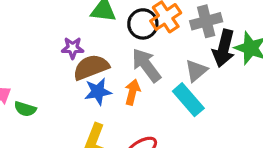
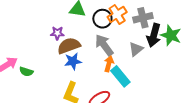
orange arrow: (132, 92) -> (109, 64), moved
cyan rectangle: (188, 100) -> (120, 76), moved

